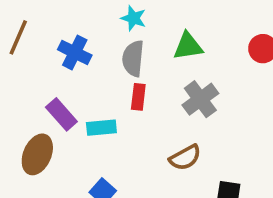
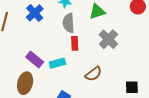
blue cross: (75, 52) -> (35, 13), moved, turned 30
brown semicircle: (185, 158) -> (93, 74), moved

